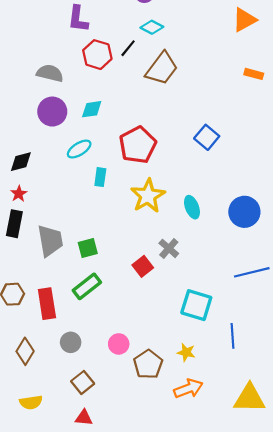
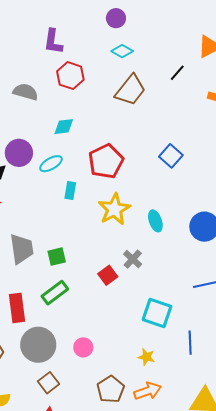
black line: (128, 48) -> (177, 73), moved
purple circle: (52, 112) -> (19, 153), moved
gray circle: (71, 342) -> (38, 345), size x1.8
brown pentagon: (148, 364) -> (111, 389), moved

